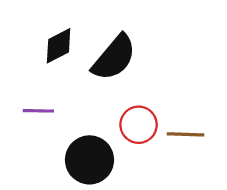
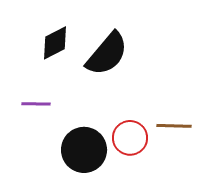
red circle: (139, 125) -> (130, 138), moved

